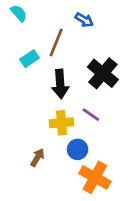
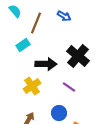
brown line: (56, 43) -> (36, 23), moved
black arrow: (60, 84) -> (46, 64), turned -85
yellow cross: (62, 123) -> (32, 86), moved, turned -30

